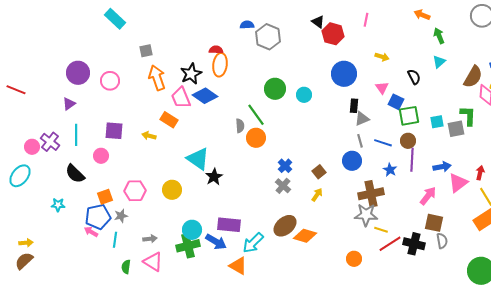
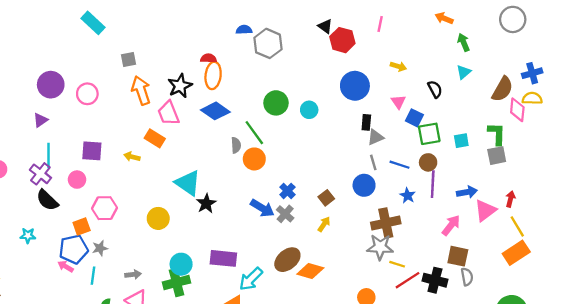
blue diamond: (205, 96) -> (215, 111), moved
gray square: (456, 129) -> (497, 156), moved
purple cross: (50, 142) -> (40, 174), moved
pink hexagon: (135, 191) -> (104, 208), moved
blue arrow: (216, 242) -> (262, 208), moved

